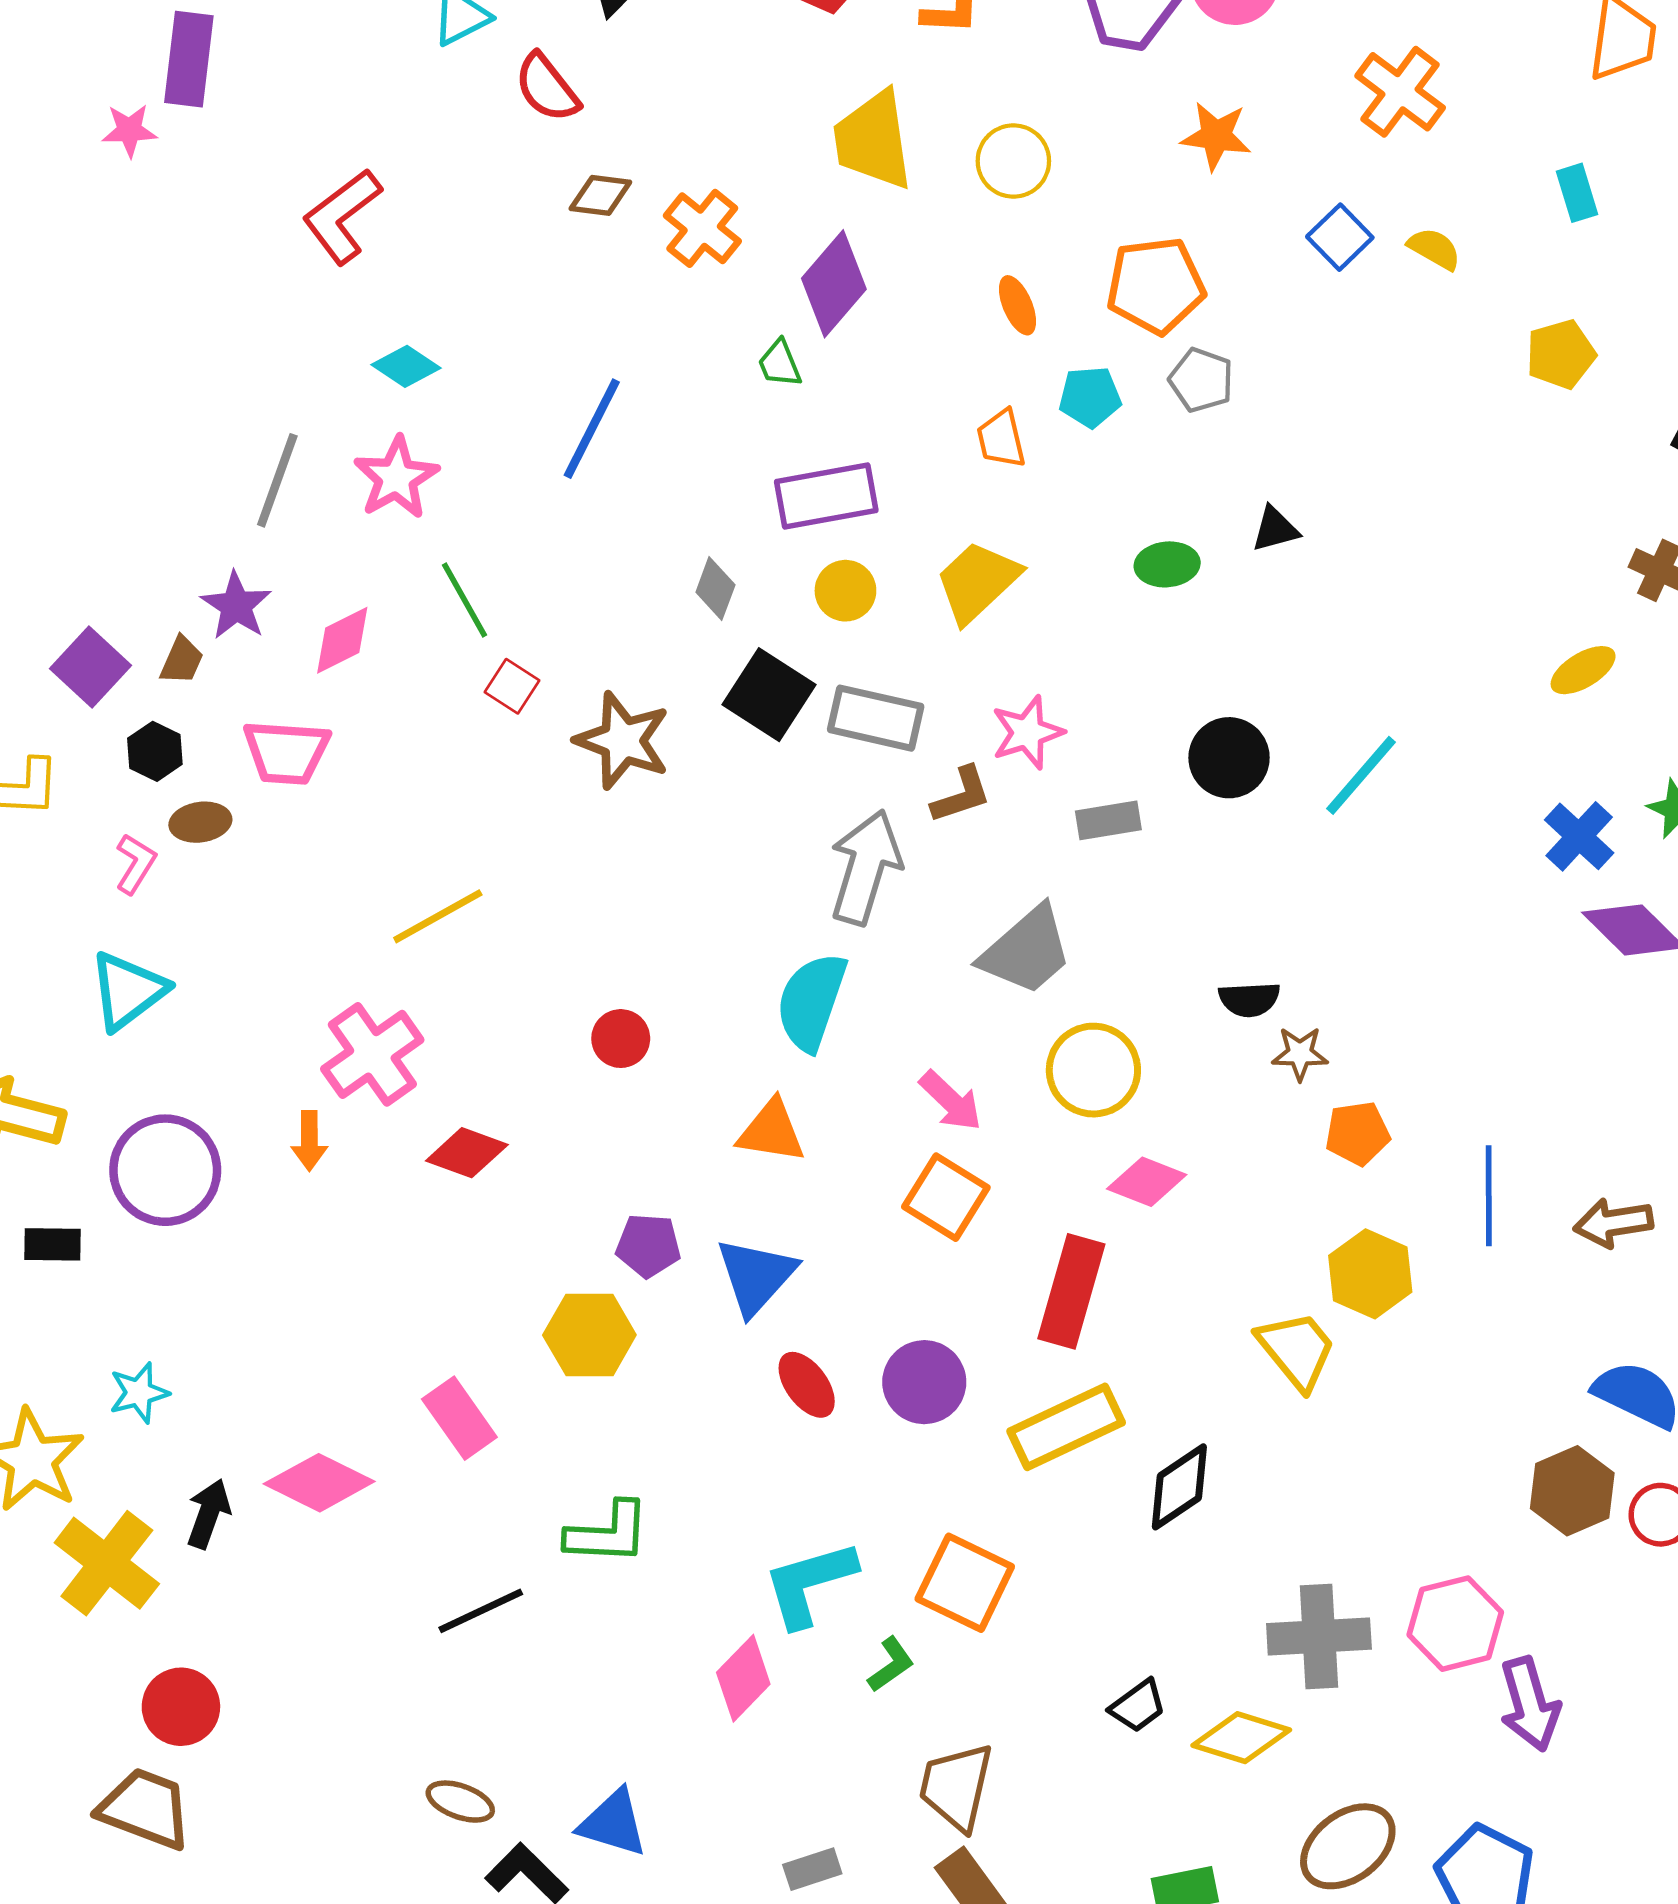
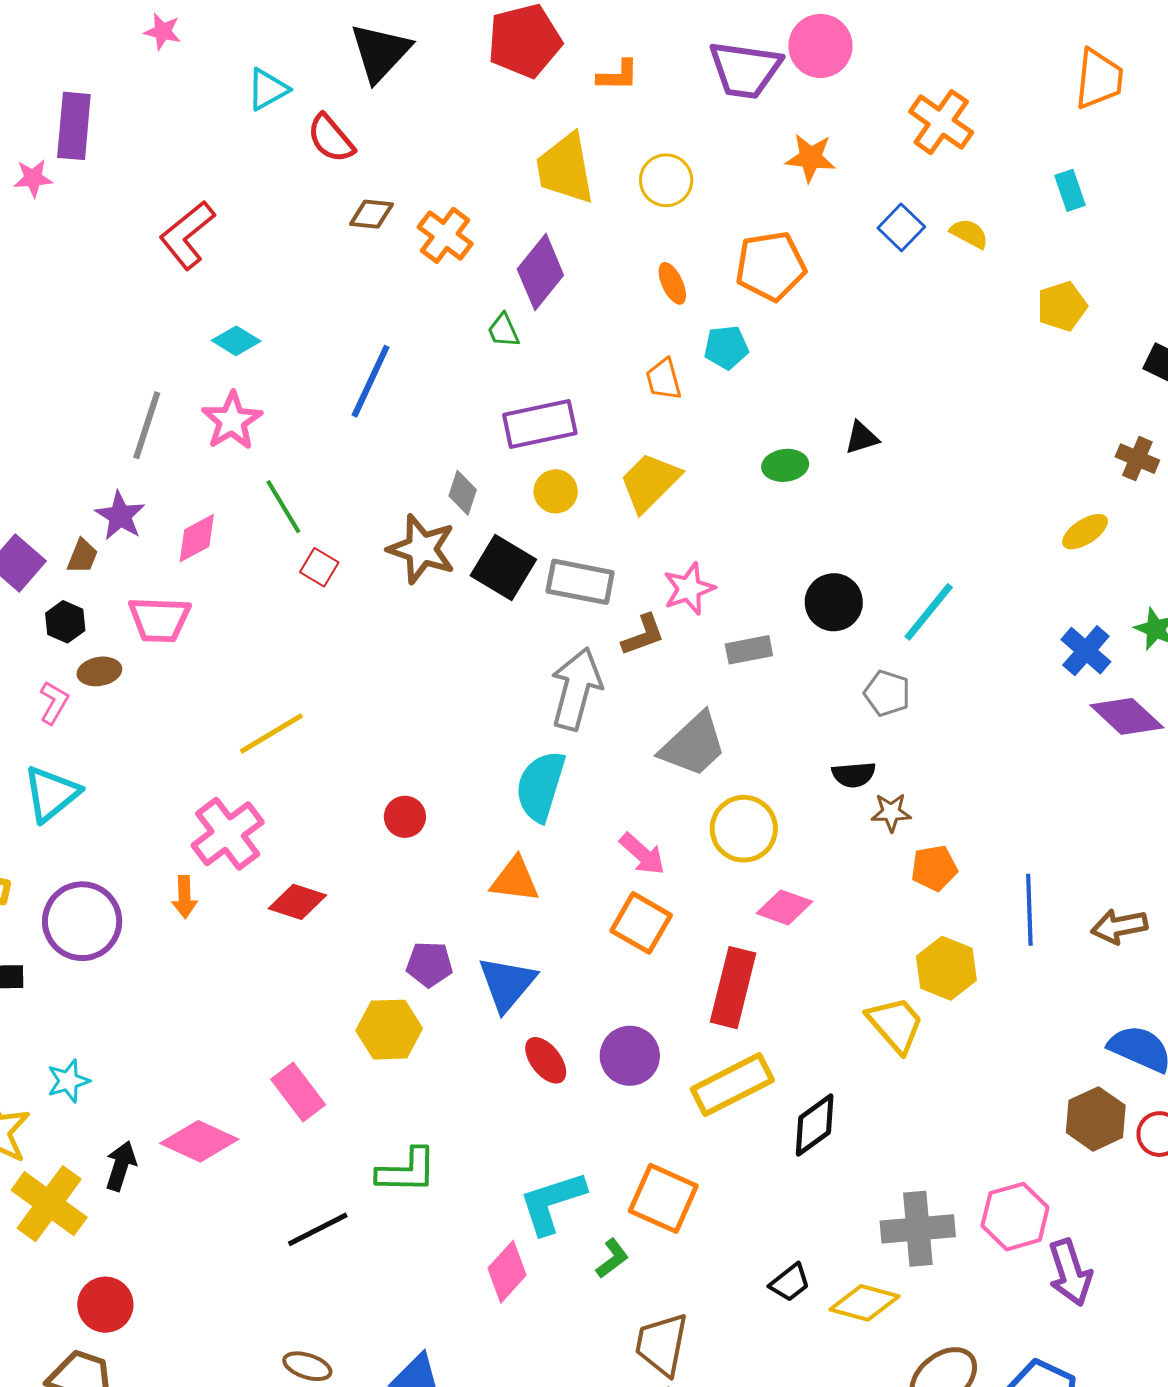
gray pentagon: (1201, 380) -> (887, 693), moved
brown star: (623, 741) -> (422, 549), moved

